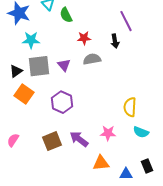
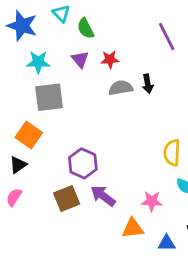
black arrow: (115, 41) -> (148, 84), moved
purple triangle: (64, 65) -> (80, 59), moved
black triangle: (16, 71) -> (18, 165), moved
purple hexagon: (62, 102) -> (83, 163), moved
pink star: (108, 133) -> (152, 201), moved

